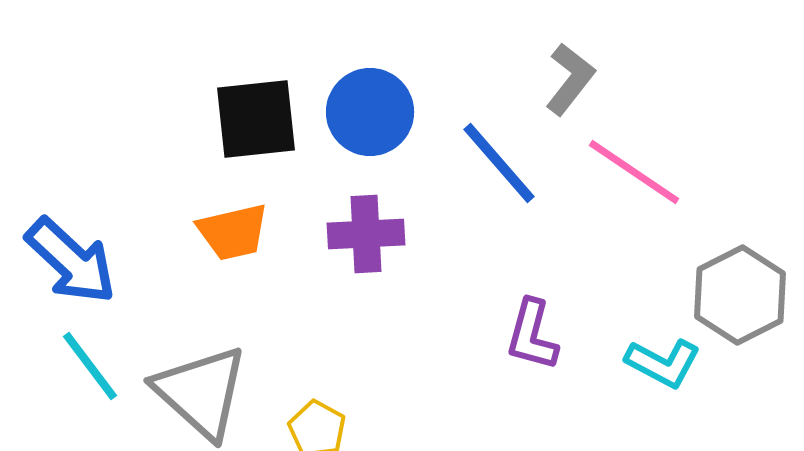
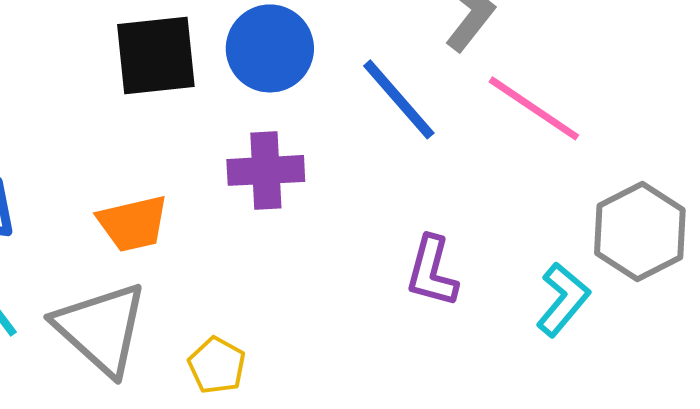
orange trapezoid: (233, 232) -> (133, 223), moved
cyan L-shape: (663, 363) -> (563, 299), turned -78

